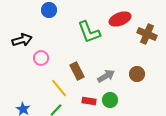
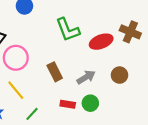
red ellipse: (120, 19) -> (101, 42), moved
pink circle: (41, 58) -> (16, 58), size x1.5
yellow line: (59, 88) -> (16, 90), moved

